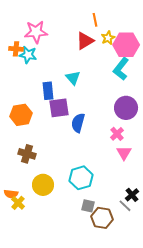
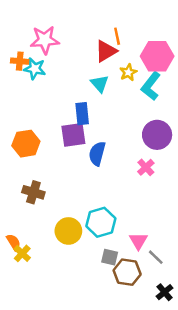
orange line: (95, 20) -> (117, 36), moved
yellow star: (108, 38) -> (128, 72), moved
cyan triangle: (73, 78) -> (100, 84), moved
blue rectangle: (48, 91) -> (82, 114), moved
pink triangle: (124, 153) -> (138, 241), moved
yellow circle: (43, 185) -> (68, 231), moved
orange semicircle: (11, 194) -> (13, 242), turned -128
black cross: (132, 195) -> (165, 292), moved

